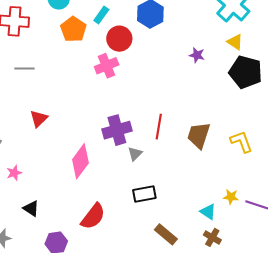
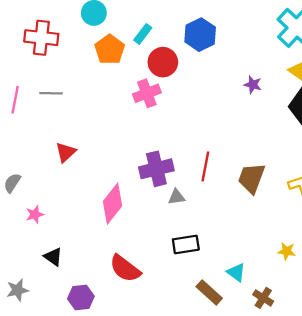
gray triangle: (135, 154) -> (176, 197), turned 35
cyan triangle: (208, 212) -> (236, 272), moved
red semicircle: (93, 216) -> (125, 268), turned 88

